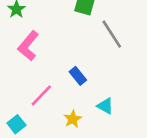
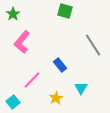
gray line: (112, 34) -> (93, 45), moved
cyan triangle: (105, 106) -> (81, 88), turned 32

